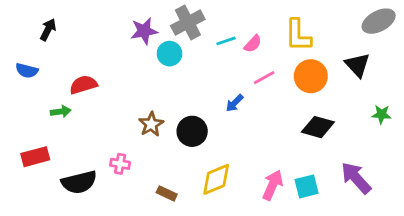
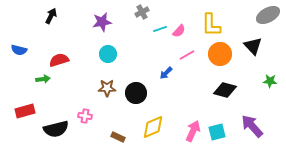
gray cross: (188, 23) -> (142, 12), moved, size x0.6
black arrow: (48, 30) -> (51, 16), moved
cyan circle: (170, 54) -> (108, 54), moved
brown star: (151, 124) -> (107, 88), turned 30

